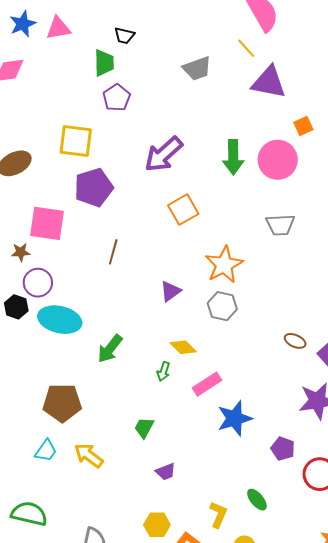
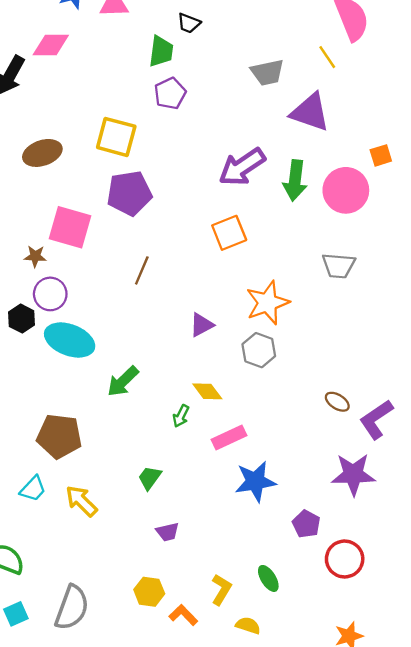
purple triangle: (269, 82) -> (310, 112), moved
purple arrow: (164, 154) -> (242, 167), moved

